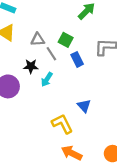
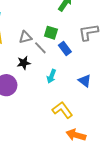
cyan arrow: (47, 79) -> (51, 76), moved
blue triangle: (84, 106) -> (85, 81), moved

